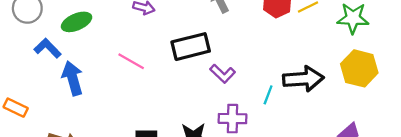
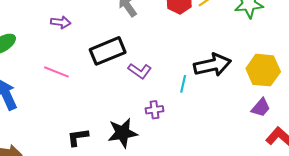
yellow hexagon: (359, 68) -> (263, 70), moved
purple cross: (232, 119) -> (154, 110), size x0.7

